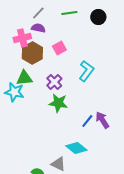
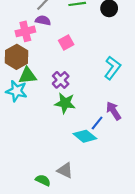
brown hexagon: (32, 53) -> (17, 57), moved
cyan L-shape: (86, 71) -> (112, 68), moved
purple arrow: (102, 120) -> (114, 111), moved
cyan diamond: (76, 148) -> (85, 136), moved

